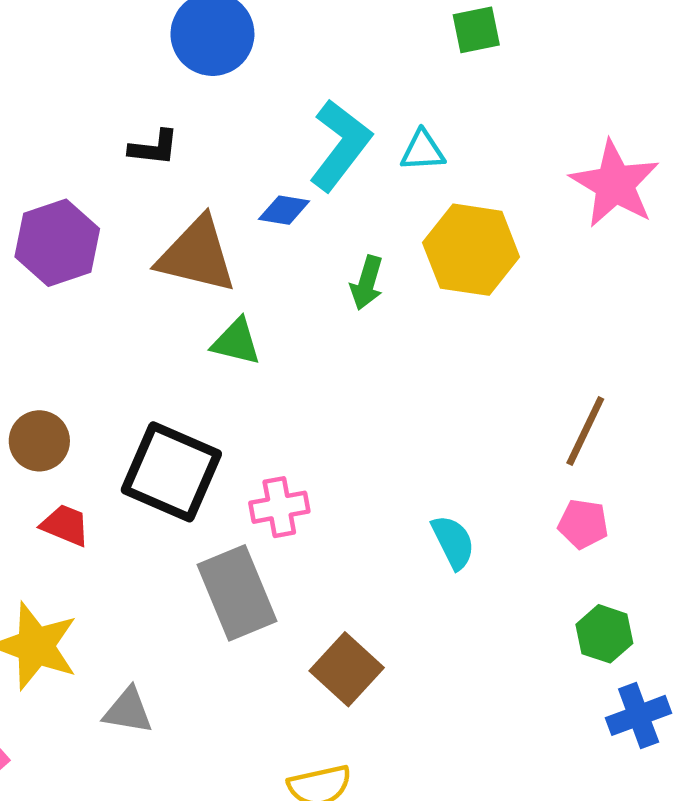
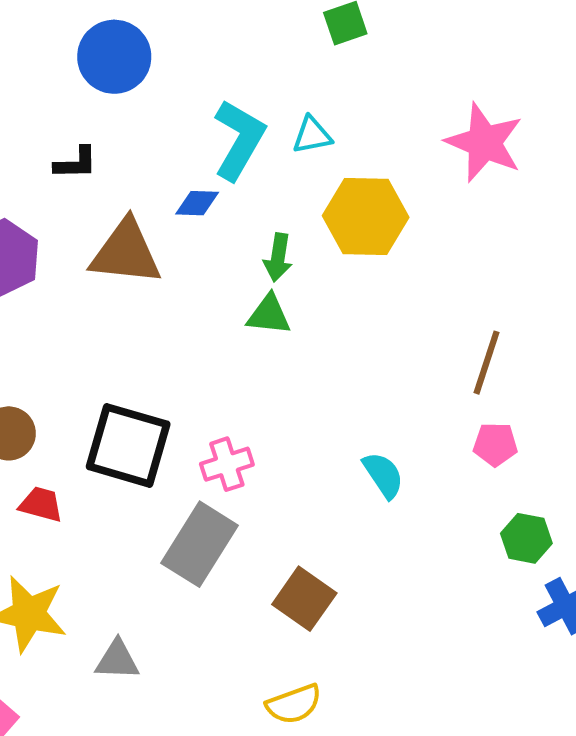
green triangle: (236, 342) -> (269, 315), moved
gray rectangle: (237, 593) -> (199, 544), turned 62

